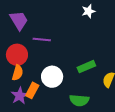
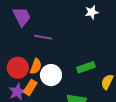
red circle: (17, 55) -> (18, 68), moved
orange semicircle: (18, 73) -> (36, 66), moved

